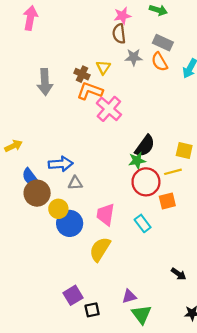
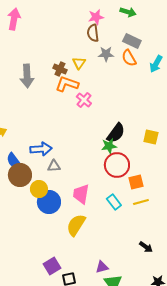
pink cross: (109, 109) -> (84, 100), size x0.7
yellow line: (173, 172) -> (141, 202), moved

